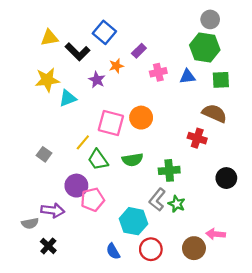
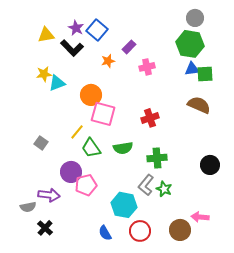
blue triangle: (187, 77) -> (192, 69), moved
yellow star: (47, 80) -> (44, 74), size x0.7
purple star: (97, 80) -> (76, 28), moved
cyan triangle: (68, 98) -> (57, 83), moved
orange circle: (141, 118) -> (91, 95), moved
red cross: (197, 138) -> (150, 118), moved, turned -36

